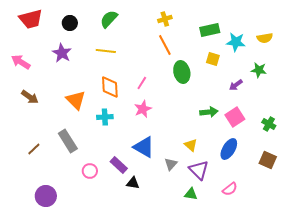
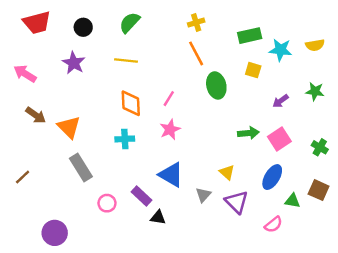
green star: (259, 70) -> (315, 91), moved
orange triangle: (76, 100) -> (69, 127), moved
brown line: (34, 149) -> (23, 177), moved
green triangle: (191, 194) -> (292, 201), moved

